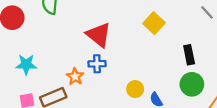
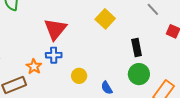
red triangle: (99, 35) -> (55, 29), turned 30
yellow circle: (135, 89) -> (79, 76), moved

